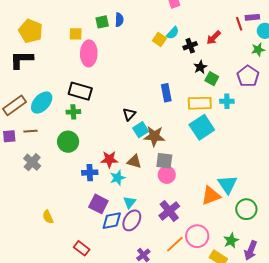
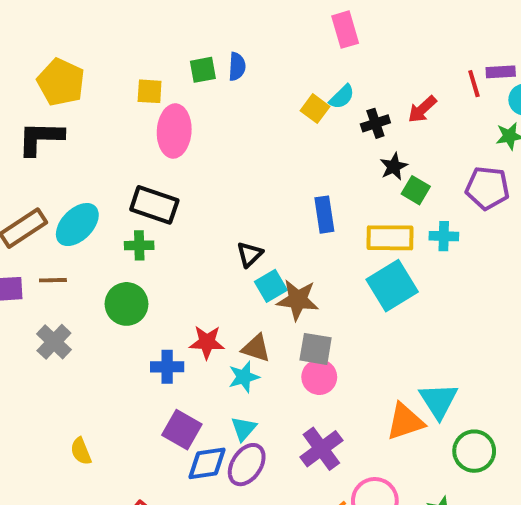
purple pentagon: (248, 76) -> (487, 188), turned -30
cyan star: (118, 178) -> (244, 377), moved

